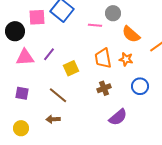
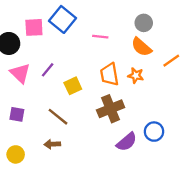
gray circle: (113, 13) -> (144, 23), moved
pink triangle: (25, 57) -> (20, 73), turned 48
blue circle: (140, 86) -> (154, 132), moved
brown cross: (104, 88) -> (111, 109), size x1.6

